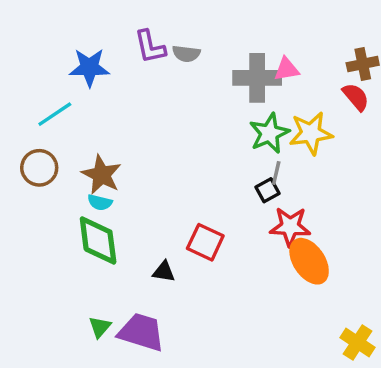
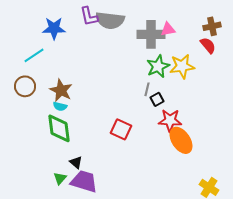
gray semicircle: (186, 54) -> (110, 20), size x1.8
gray line: (276, 173) -> (147, 89), moved
black triangle: (164, 272) -> (76, 162), moved, turned 32

